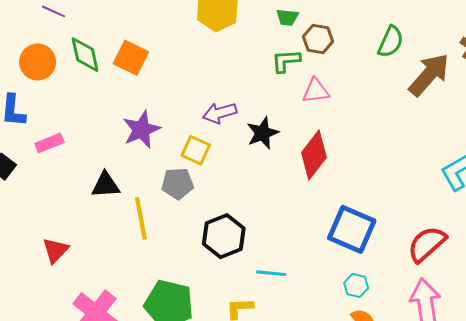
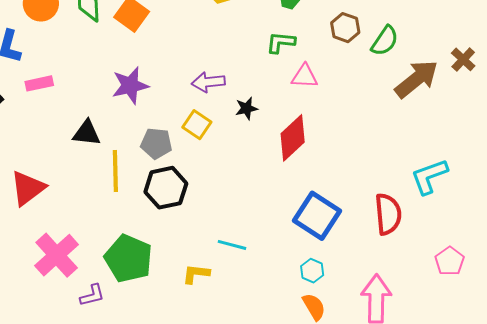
brown hexagon: (318, 39) -> (345, 28), moved
black star: (263, 133) -> (247, 108), size x0.7
yellow square: (196, 150) -> (197, 125), moved
black hexagon: (224, 236) -> (166, 188), moved
red semicircle: (427, 244) -> (388, 214), moved, turned 117
red triangle: (56, 250) -> (28, 188), size x1.4

